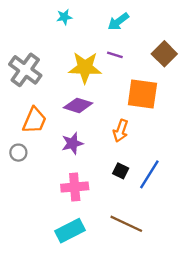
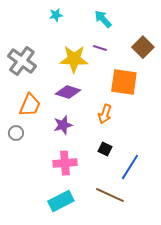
cyan arrow: (118, 22) -> (103, 19), turned 84
blue line: (149, 174) -> (130, 167), moved

